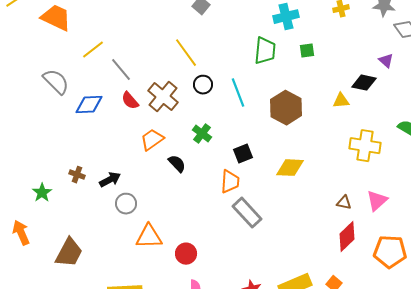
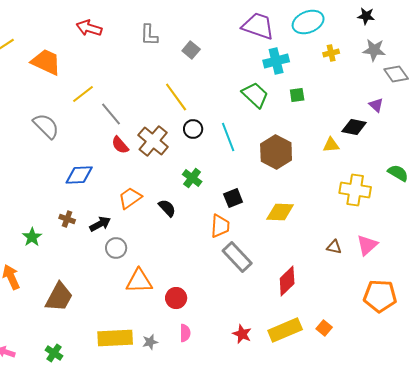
green trapezoid: (265, 51) -> (255, 95), turned -52
blue diamond: (89, 105) -> (79, 175), moved
orange trapezoid: (152, 140) -> (130, 198), moved
red diamond: (347, 237) -> (287, 281), moved

